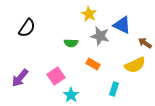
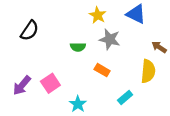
blue triangle: (122, 25) -> (136, 14), moved
yellow semicircle: (135, 65) -> (148, 71), turned -60
pink square: (56, 76) -> (50, 83), moved
cyan rectangle: (114, 89) -> (125, 98), turned 32

